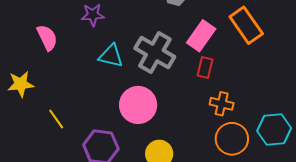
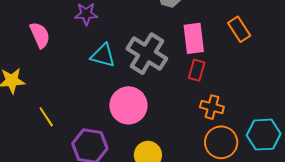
orange rectangle: (246, 25) -> (239, 29), size x0.7
pink rectangle: (201, 36) -> (194, 38), turned -44

